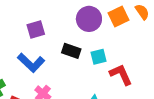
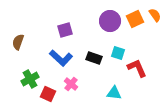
black rectangle: (71, 51) -> (94, 58), moved
cyan square: (98, 57) -> (118, 53), turned 32

